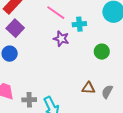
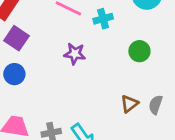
purple star: (61, 39) -> (75, 54), moved
brown triangle: (88, 88) -> (129, 104), turned -32

